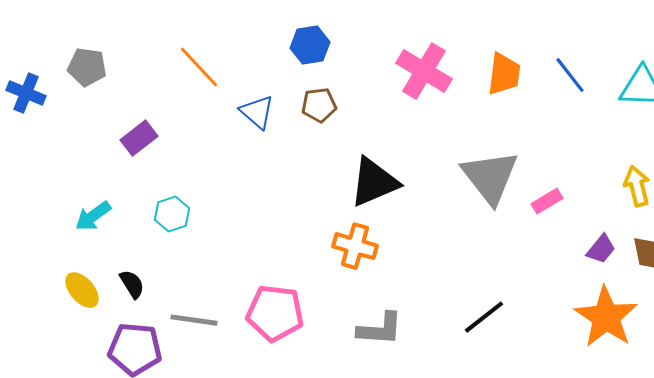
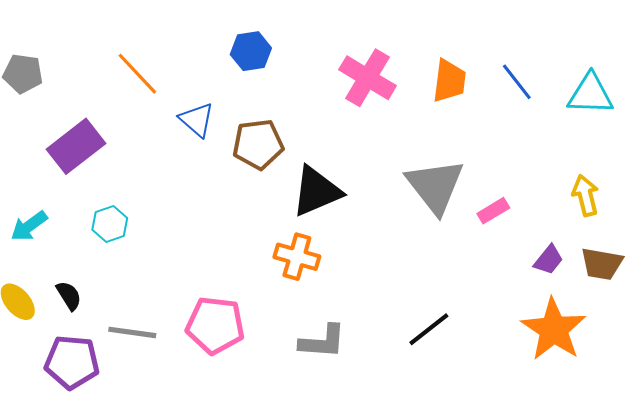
brown pentagon: (319, 105) -> (258, 144), moved, size x1.4
purple rectangle: (139, 138) -> (76, 146), size x1.5

